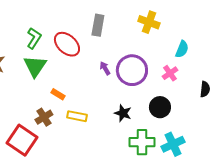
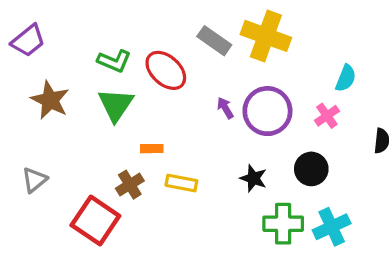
yellow cross: (149, 22) -> (266, 36), moved, size x1.4
gray rectangle: (98, 25) -> (214, 41), turned -65
green L-shape: (34, 38) -> (114, 61), turned 80
orange rectangle: (58, 94) -> (152, 149), turned -32

